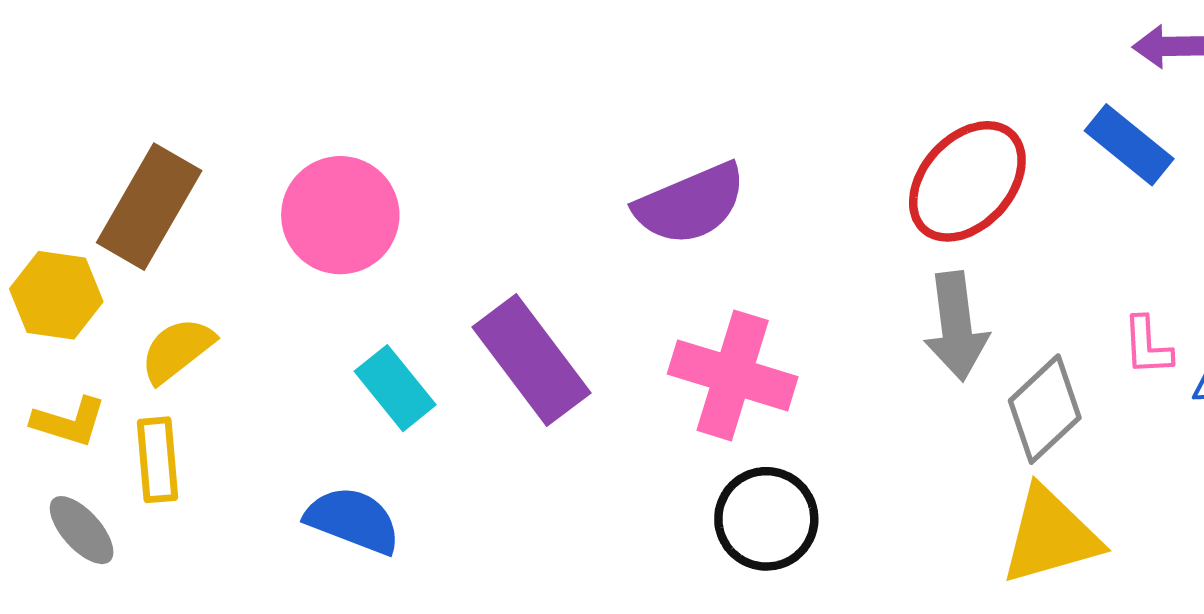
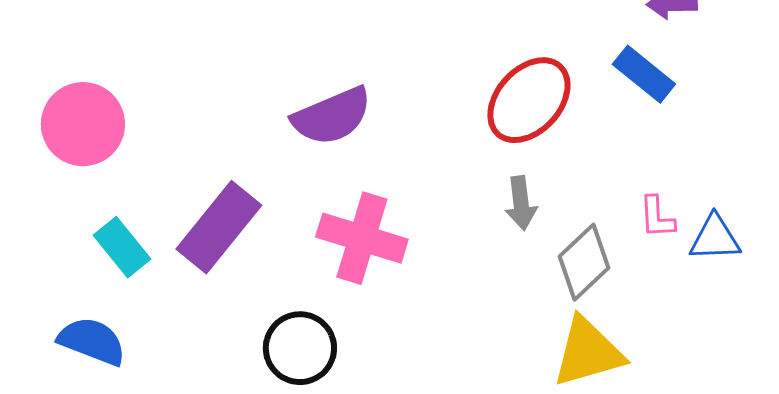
gray arrow: (956, 326) -> (521, 203), size x0.7
purple rectangle: (532, 360) -> (219, 227), turned 76
black circle: (766, 519) -> (300, 348), moved

